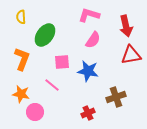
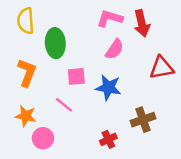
yellow semicircle: (21, 17) -> (26, 21), size x1.5
red arrow: (126, 26) -> (142, 23), moved
green ellipse: (45, 35) -> (55, 43), turned -40

